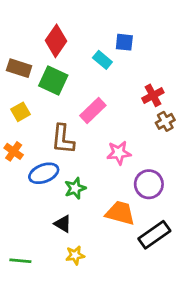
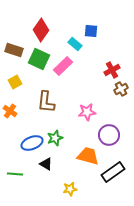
pink rectangle: (93, 110) -> (63, 66), moved
blue ellipse: (44, 173) -> (32, 143), moved
yellow star: (75, 255) -> (70, 189), moved
green line: (20, 261) -> (15, 174), moved

